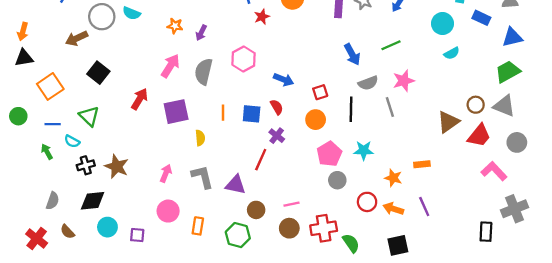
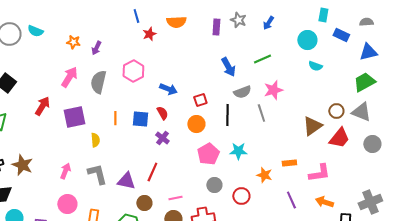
cyan semicircle: (452, 53) -> (315, 66), turned 48
red line: (261, 160) -> (152, 172), moved
pink L-shape: (494, 171) -> (319, 173), moved, turned 125
gray circle: (337, 180) -> (214, 185), moved
orange arrow: (393, 209) -> (324, 202), moved

